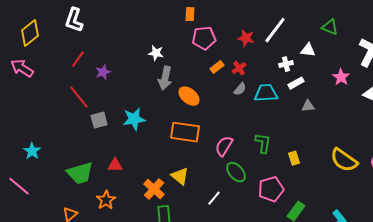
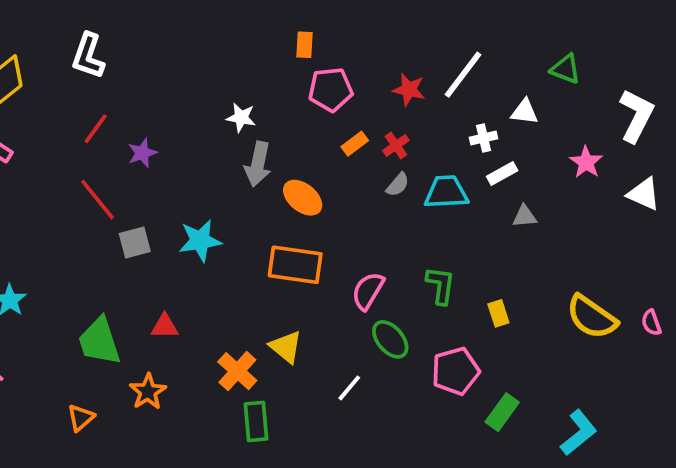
green trapezoid: (80, 173) -> (99, 341), turned 88

